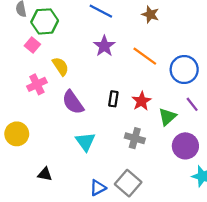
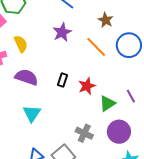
brown star: (150, 14) -> (106, 20), moved
blue circle: (184, 70) -> (129, 45), moved
purple semicircle: (73, 102) -> (26, 77), turned 135
gray cross: (135, 138) -> (84, 133), moved

